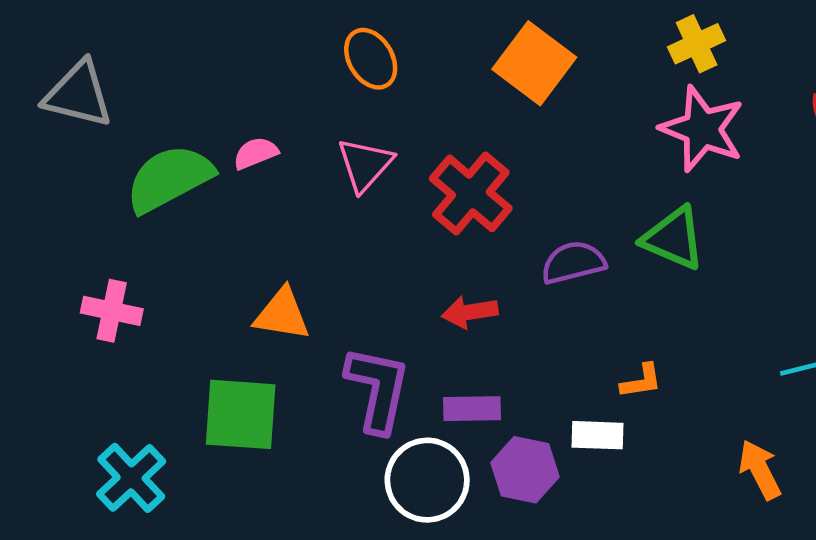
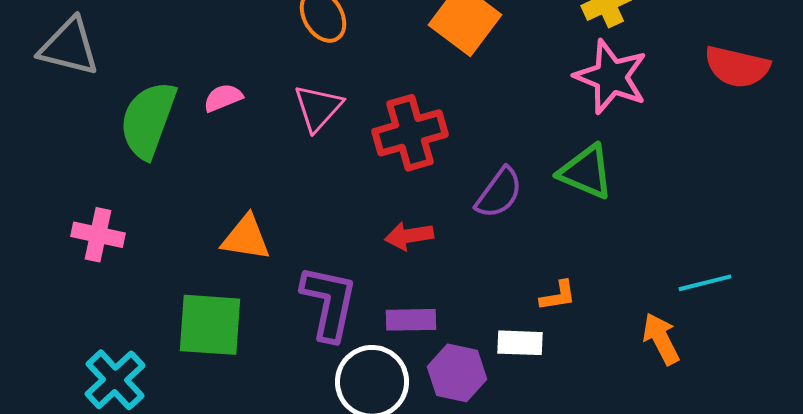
green semicircle: (169, 178) -> (148, 120), turned -42
red cross: (471, 193) -> (410, 133), turned 34
purple semicircle: (573, 262) -> (499, 193), turned 140
orange arrow: (760, 470) -> (661, 339), moved

